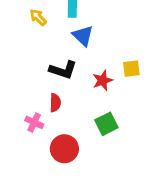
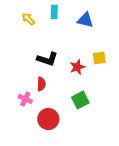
blue triangle: (83, 36) -> (85, 20), moved, turned -30

